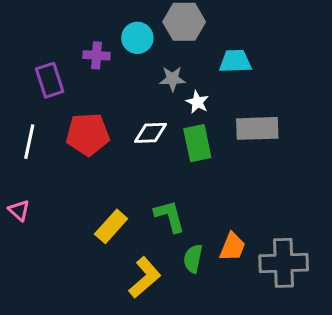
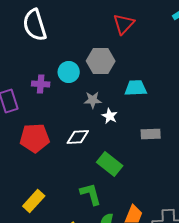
gray rectangle: (257, 128) -> (151, 134), size x0.7
green rectangle: (197, 143) -> (110, 164), moved, turned -40
yellow rectangle: (111, 226) -> (34, 201), moved

